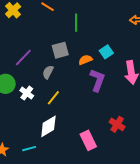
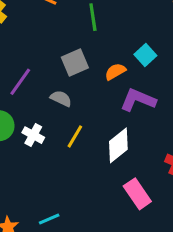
gray semicircle: (48, 72) -> (61, 99), turned 96
purple L-shape: (97, 80) -> (138, 100), turned -80
white diamond: (48, 126) -> (118, 145), moved

